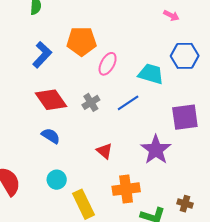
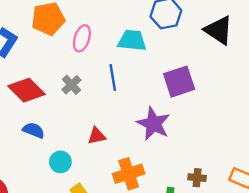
blue line: (128, 103) -> (113, 78), turned -55
red triangle: (105, 151) -> (97, 136), turned -42
cyan circle: (57, 180) -> (60, 162), moved

